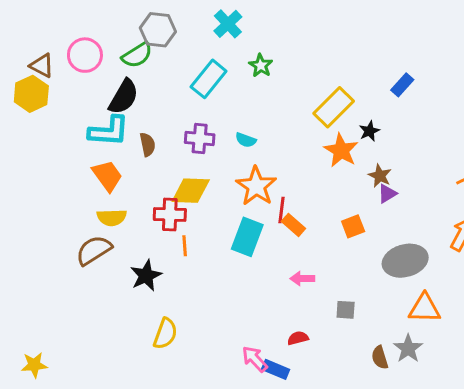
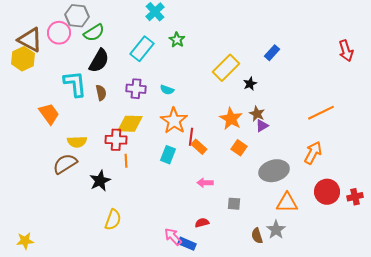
gray hexagon: (158, 30) -> (77, 16), moved
brown triangle: (42, 66) -> (30, 40), size x1.5
black semicircle: (124, 97) -> (99, 61), moved
cyan L-shape: (109, 131) -> (75, 84), turned -100
orange star: (341, 150) -> (231, 119), moved
orange trapezoid: (107, 176) -> (49, 114), moved
orange square: (353, 226) -> (239, 148), turned -35
cyan rectangle: (247, 237) -> (168, 155), size x0.7

